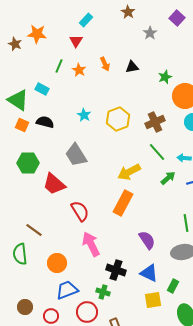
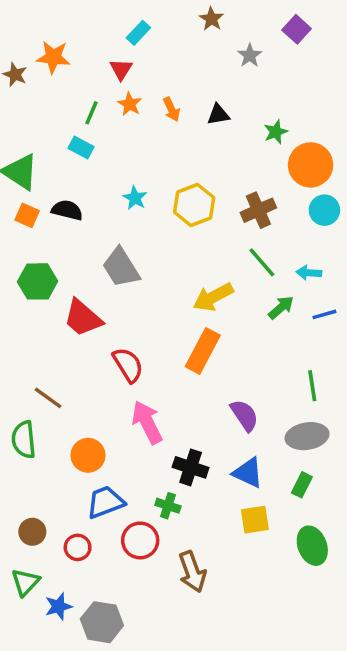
orange star: (79, 70) -> (130, 104), moved
cyan rectangle: (42, 89) -> (81, 148), moved
green rectangle: (173, 286) -> (302, 485), moved

